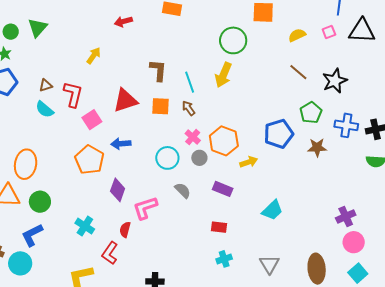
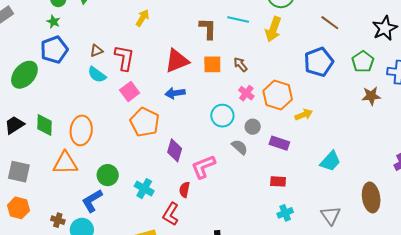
brown line: (298, 72) -> (330, 23), moved
cyan line: (190, 82) -> (238, 20), moved, turned -55
pink square: (92, 120) -> (130, 92), moved
blue pentagon: (279, 134) -> (319, 62), moved
blue arrow: (121, 144) -> (175, 93), moved
gray circle: (199, 158) -> (253, 127), moved
green circle: (40, 202) -> (108, 175), moved
brown ellipse: (317, 269) -> (371, 197), moved

